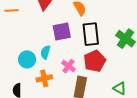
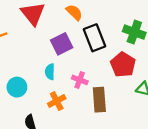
cyan circle: (27, 59) -> (17, 87), moved
red pentagon: (95, 61) -> (123, 65), moved

